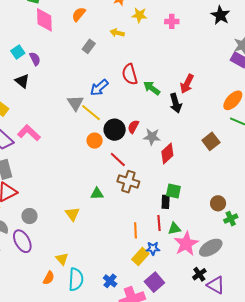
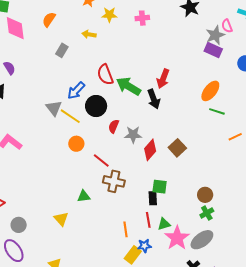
green arrow: (152, 88) -> (128, 86), size x1.4
black circle: (115, 130) -> (96, 106), moved
brown square: (211, 141) -> (177, 148), moved
green cross: (231, 219) -> (207, 213), moved

